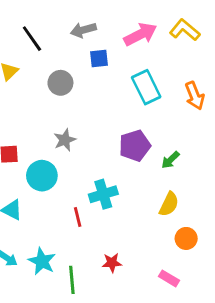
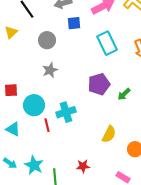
gray star: (65, 140) -> (50, 70), moved
cyan cross: (103, 194) -> (66, 112), moved
yellow semicircle: (169, 204) -> (109, 134), moved
red line: (78, 217) -> (47, 125), moved

